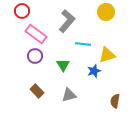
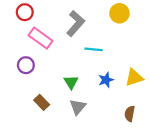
yellow triangle: (107, 55) -> (134, 78), moved
purple circle: (35, 56) -> (26, 65), moved
green triangle: (63, 65) -> (71, 82), moved
gray triangle: (69, 95) -> (78, 107), turned -35

